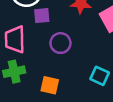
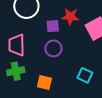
purple square: (42, 16) -> (53, 26), moved

